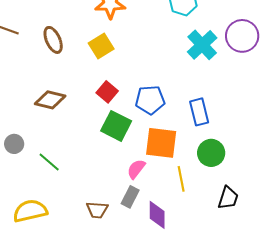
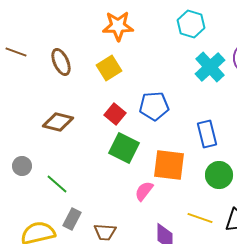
blue pentagon: (150, 100) -> (154, 106), moved
yellow line: (181, 179) -> (200, 218), moved, turned -60
gray rectangle: (130, 197) -> (72, 219), moved

